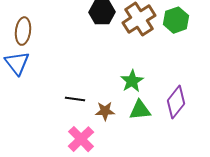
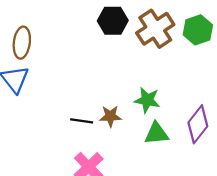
green star: (132, 81) -> (147, 100), turned -30
brown star: (105, 111) -> (110, 116), moved

